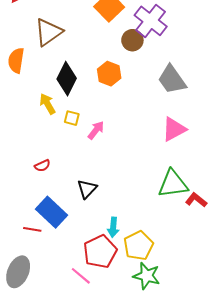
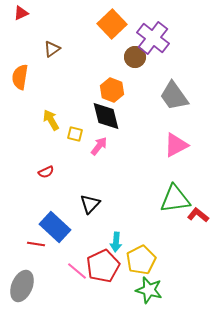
brown triangle: (48, 32) -> (52, 49), size x0.6
black diamond: (67, 79) -> (106, 116), moved, turned -40
red semicircle: (42, 166) -> (46, 172), moved
pink line: (81, 276) -> (77, 271), moved

